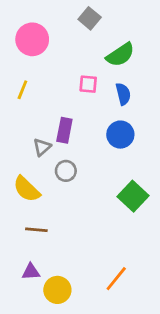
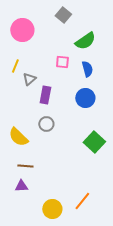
gray triangle: (42, 147) -> (29, 79), moved
purple triangle: (31, 272) -> (21, 186), moved
yellow circle: (57, 290) -> (52, 209), moved

